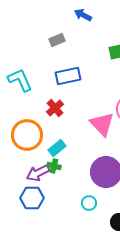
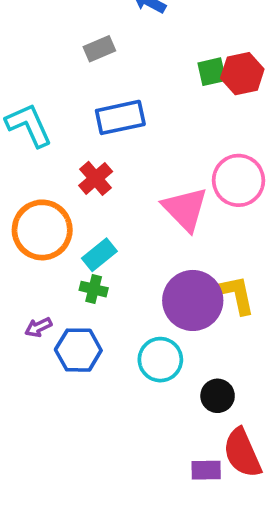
purple arrow: (38, 173) -> (38, 327), moved, size x0.6
blue hexagon: (32, 198) -> (78, 350), moved
cyan circle: (89, 203) -> (160, 360), size x1.5

